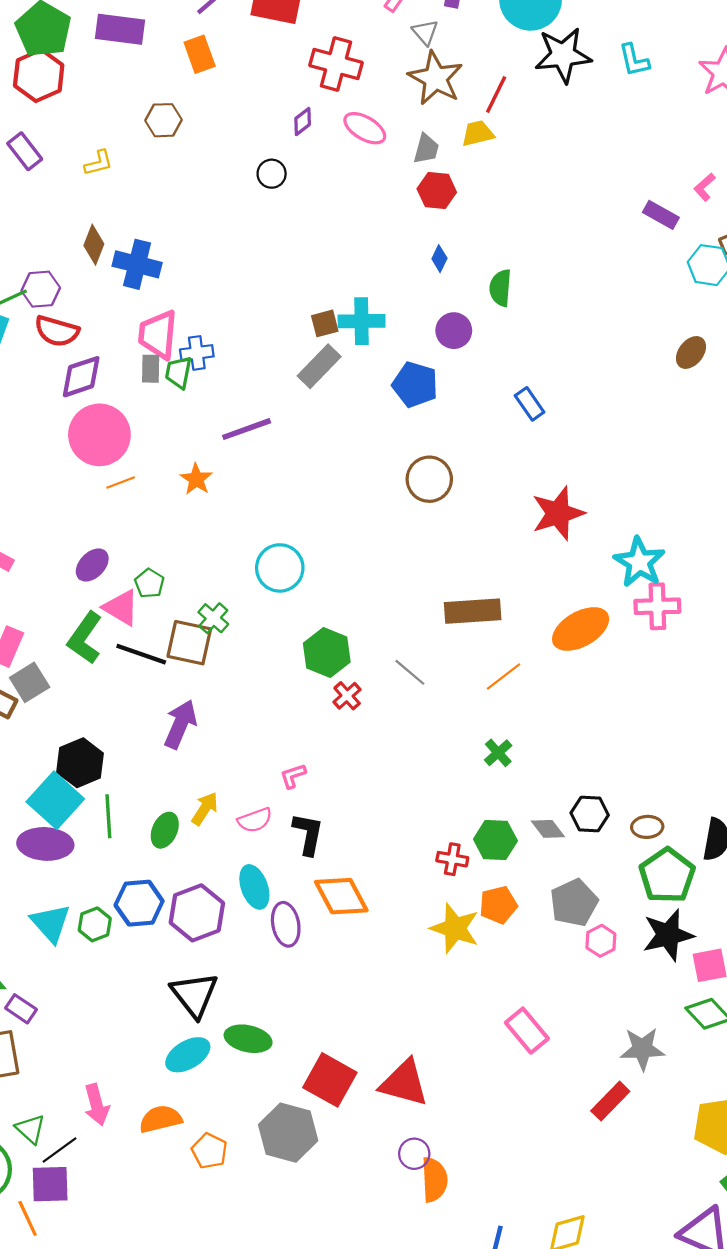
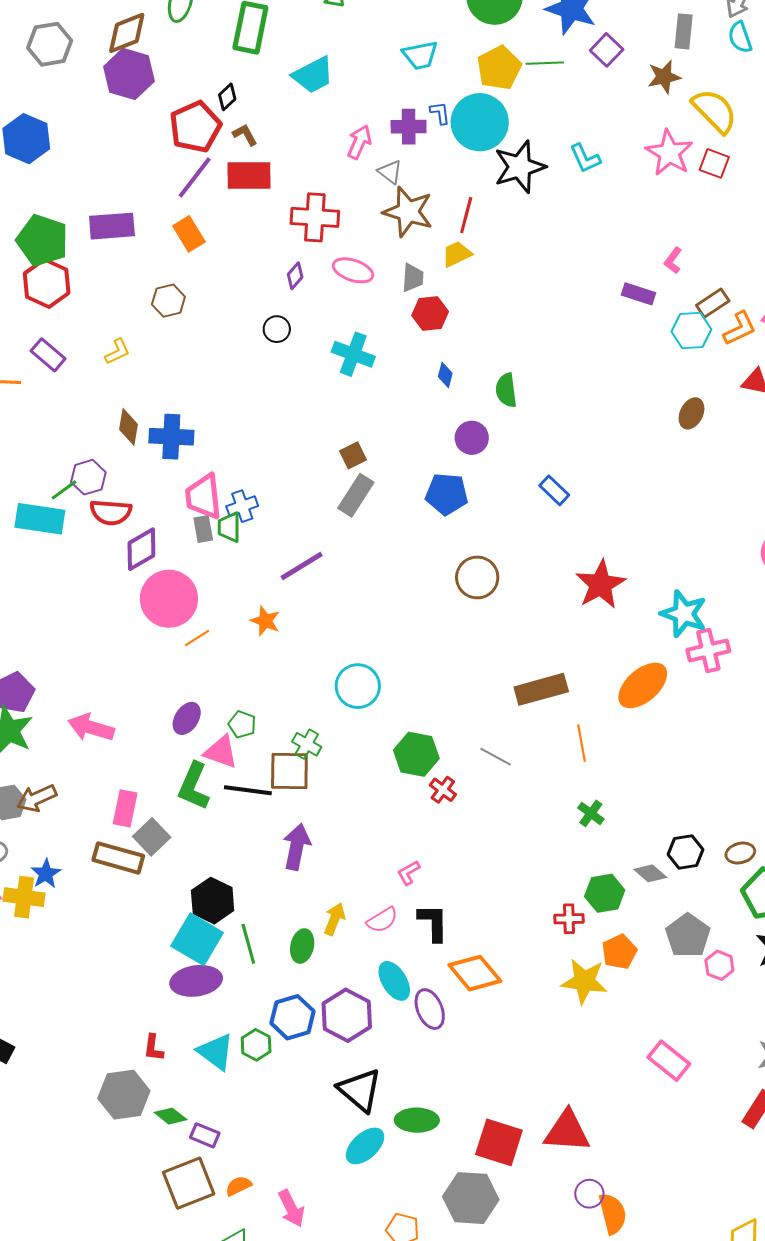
cyan cross: (362, 321) -> (353, 354), moved, turned 33
orange line: (503, 676) -> (581, 743), turned -51
orange semicircle: (160, 1119) -> (239, 1186), moved, size x0.7

